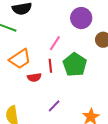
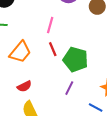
green pentagon: (75, 65) -> (76, 60), moved
red semicircle: (34, 77) -> (24, 86), moved

